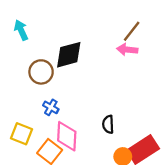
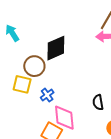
blue cross: (51, 107) -> (47, 95), turned 32
yellow square: (21, 134) -> (22, 84), moved

